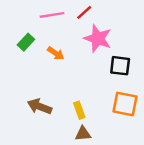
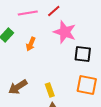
orange arrow: (56, 53) -> (31, 44), turned 80
brown arrow: (40, 106) -> (18, 87), turned -54

